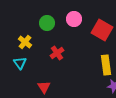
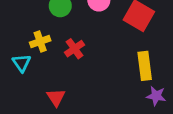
yellow cross: (25, 42) -> (40, 42), moved, turned 32

